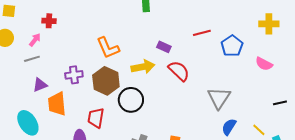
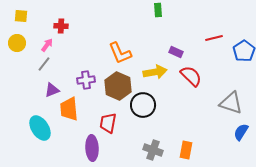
gray line: (32, 59) -> (44, 64), turned -35
gray triangle: (219, 98) -> (231, 103), turned -45

